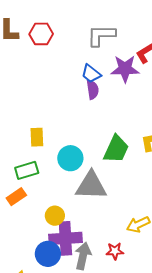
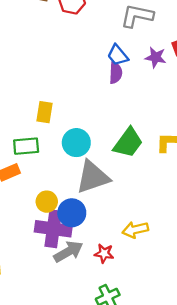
purple star: (125, 69) -> (156, 57), size x0.7
gray triangle: (91, 186) -> (93, 177), turned -32
blue circle: (48, 254) -> (72, 213), moved
gray arrow: (83, 256) -> (68, 252), turned 36

